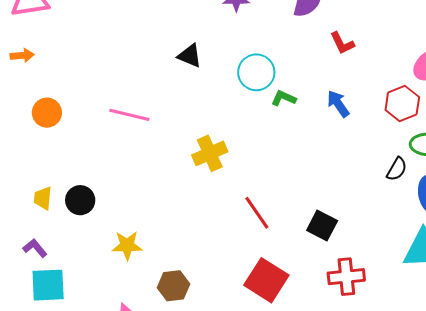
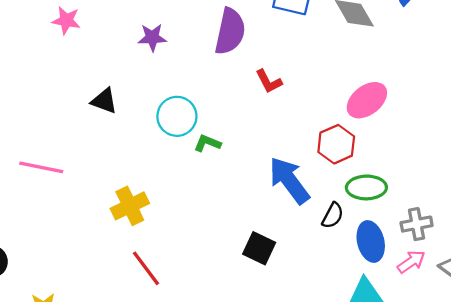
blue arrow: (338, 104) -> (289, 180), moved, size x1.6
red line: (257, 213) -> (146, 268), moved
black square: (322, 225) -> (259, 248), moved

